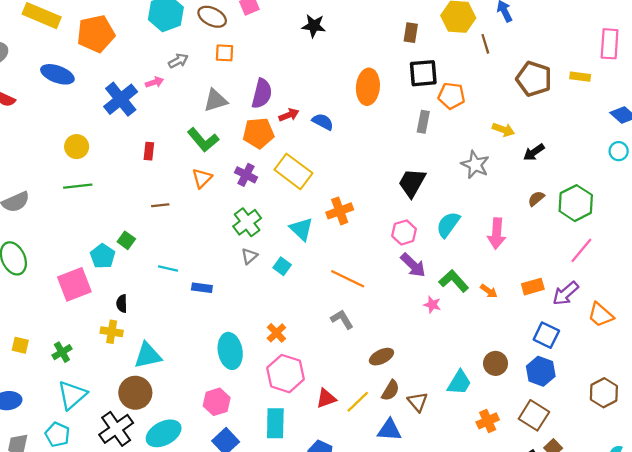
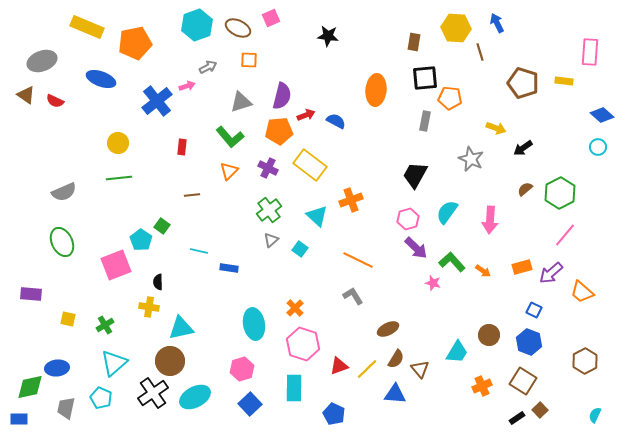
blue square: (546, 335) -> (534, 310), size x0.7

